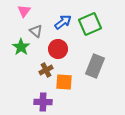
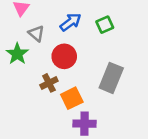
green square: (90, 24) -> (105, 25), size x0.6
orange square: (64, 82) -> (72, 98), turned -30
purple cross: (43, 102) -> (84, 124), moved

